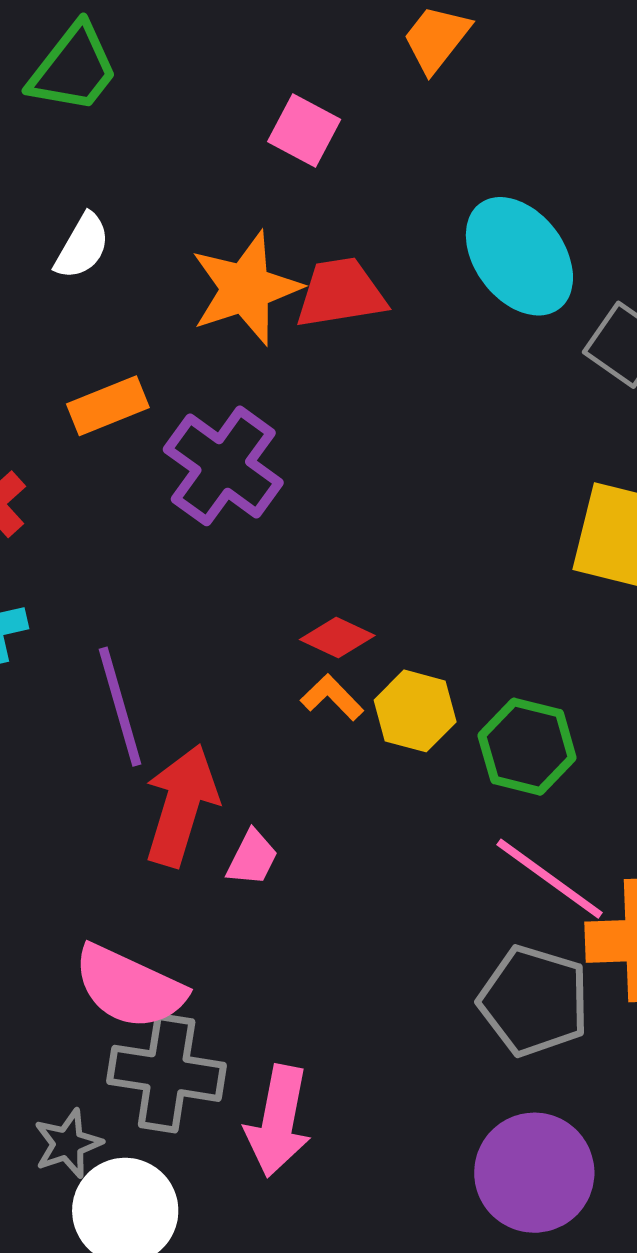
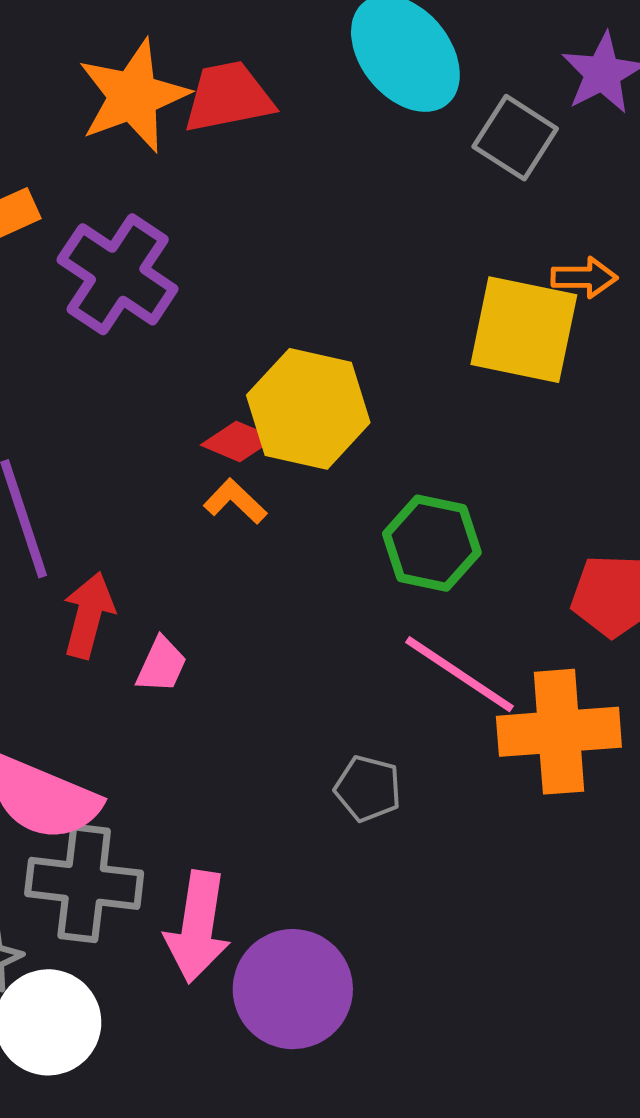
yellow hexagon: (415, 711) -> (308, 409), moved, size x1.5
red arrow: (181, 805) -> (89, 615), size x0.7
gray pentagon: (534, 1001) -> (368, 789), moved, size x0.6
purple circle: (534, 1173) -> (293, 989), moved

